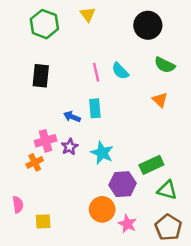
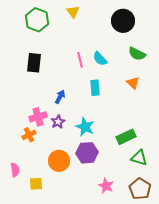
cyan rectangle: (95, 108) -> (95, 88), moved
blue arrow: (72, 117) -> (60, 97), turned 96
purple hexagon: (123, 184) -> (87, 153), moved
orange circle: (102, 209) -> (59, 161), moved

